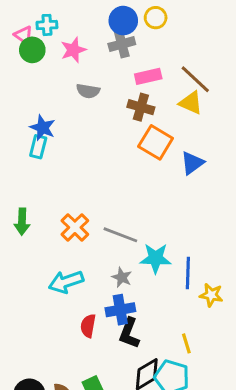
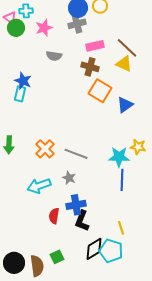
cyan star: (156, 258) -> (119, 157), moved
gray star: (122, 277) -> (69, 178), moved
yellow star: (211, 295) -> (138, 147), moved

